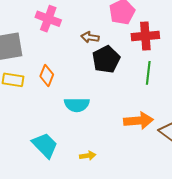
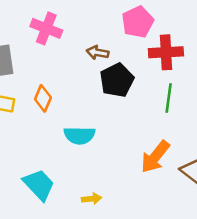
orange arrow: (138, 121) -> (155, 157), turned 132

